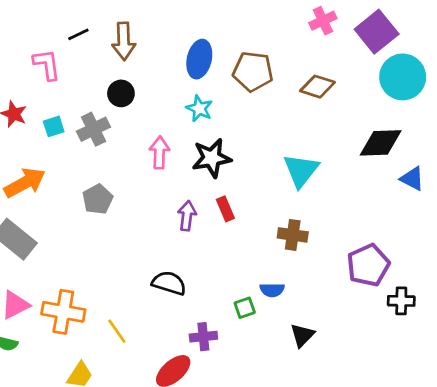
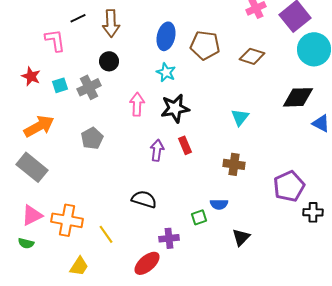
cyan triangle: (301, 170) -> (240, 117), size x0.7

